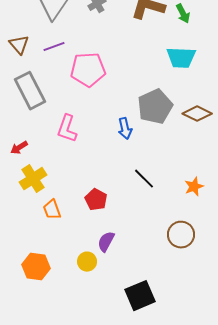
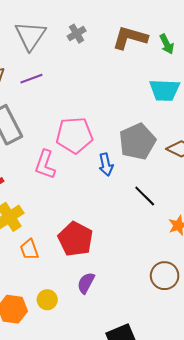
pink pentagon: (88, 70) -> (74, 135), moved
black line: (144, 179) -> (145, 196), moved
red pentagon: (96, 200) -> (75, 239), size x1.5
yellow circle: (87, 262) -> (47, 300), moved

